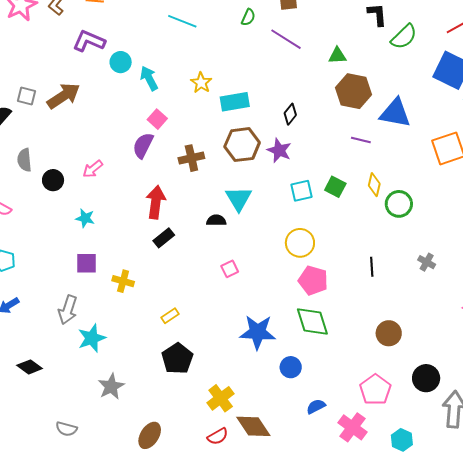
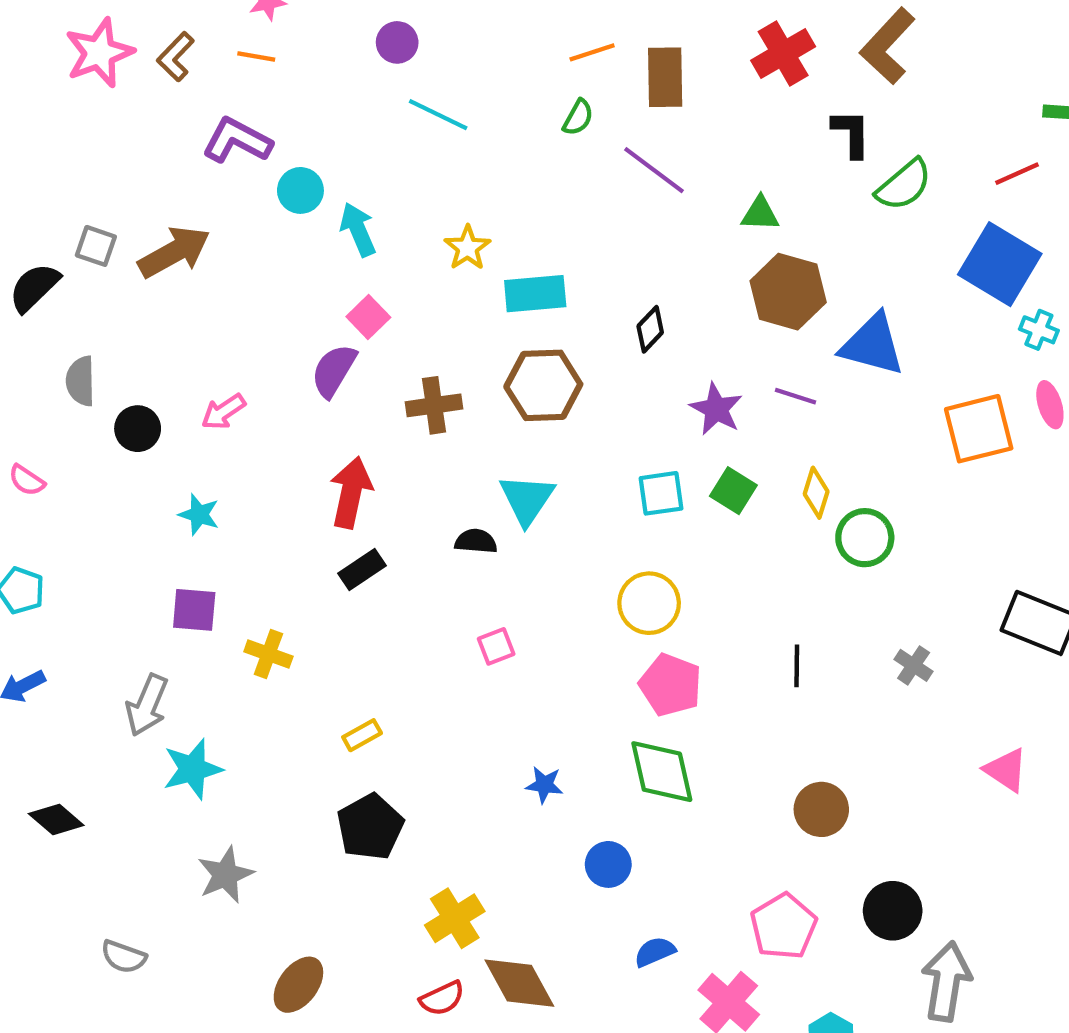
purple star: (279, 150) -> (716, 409), moved
blue star: (258, 332) -> (544, 785), size x0.5

